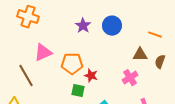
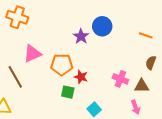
purple star: (83, 26) -> (81, 36), moved
brown triangle: (140, 55) -> (142, 86), moved
pink cross: (130, 78) -> (120, 79), turned -35

